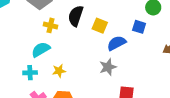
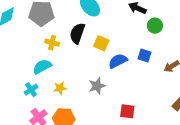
blue square: (139, 27) -> (145, 56), moved
gray star: (108, 67) -> (97, 86), moved
cyan cross: (30, 73) -> (31, 90), turned -32

